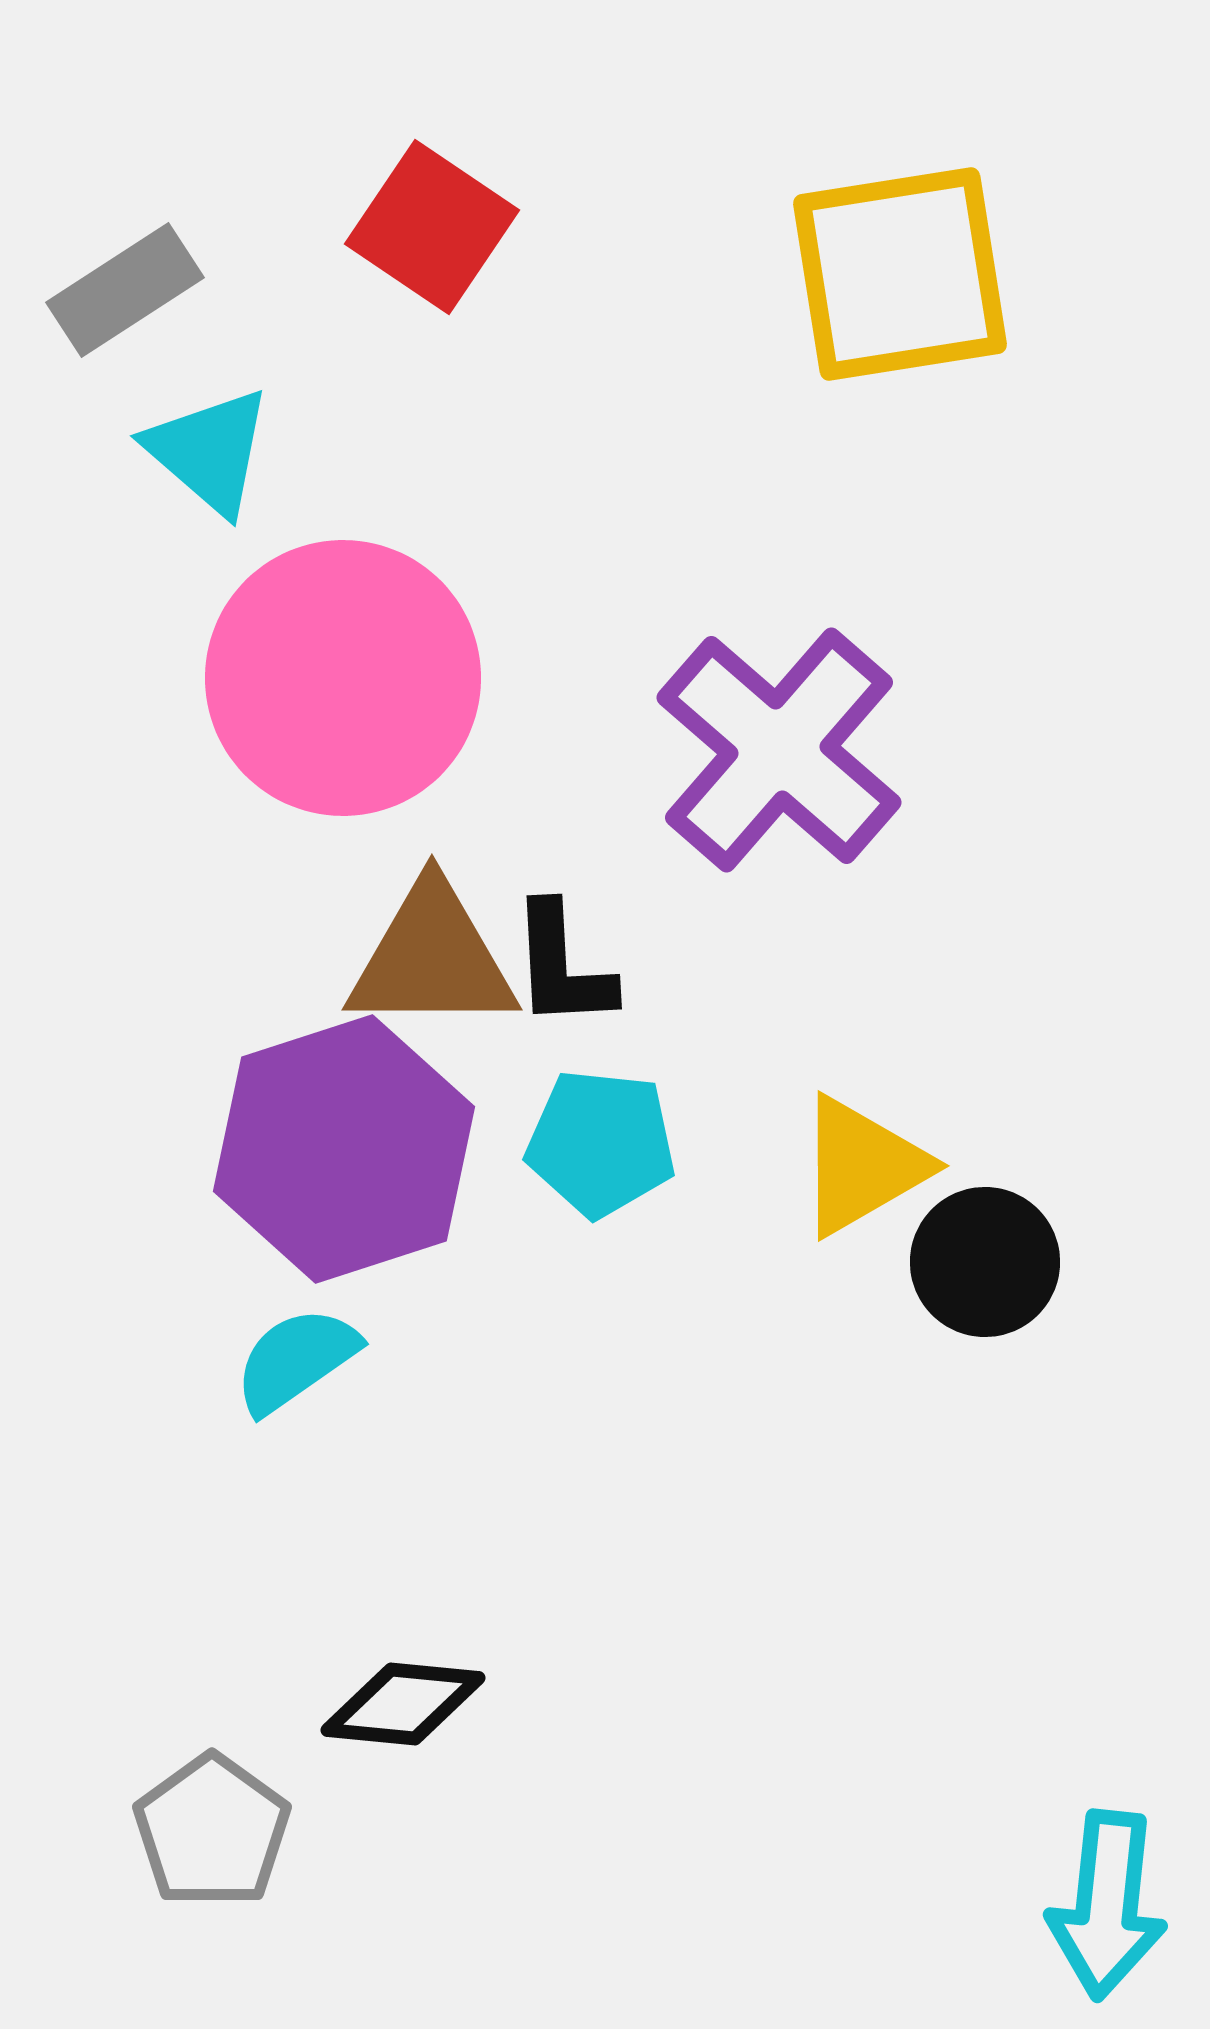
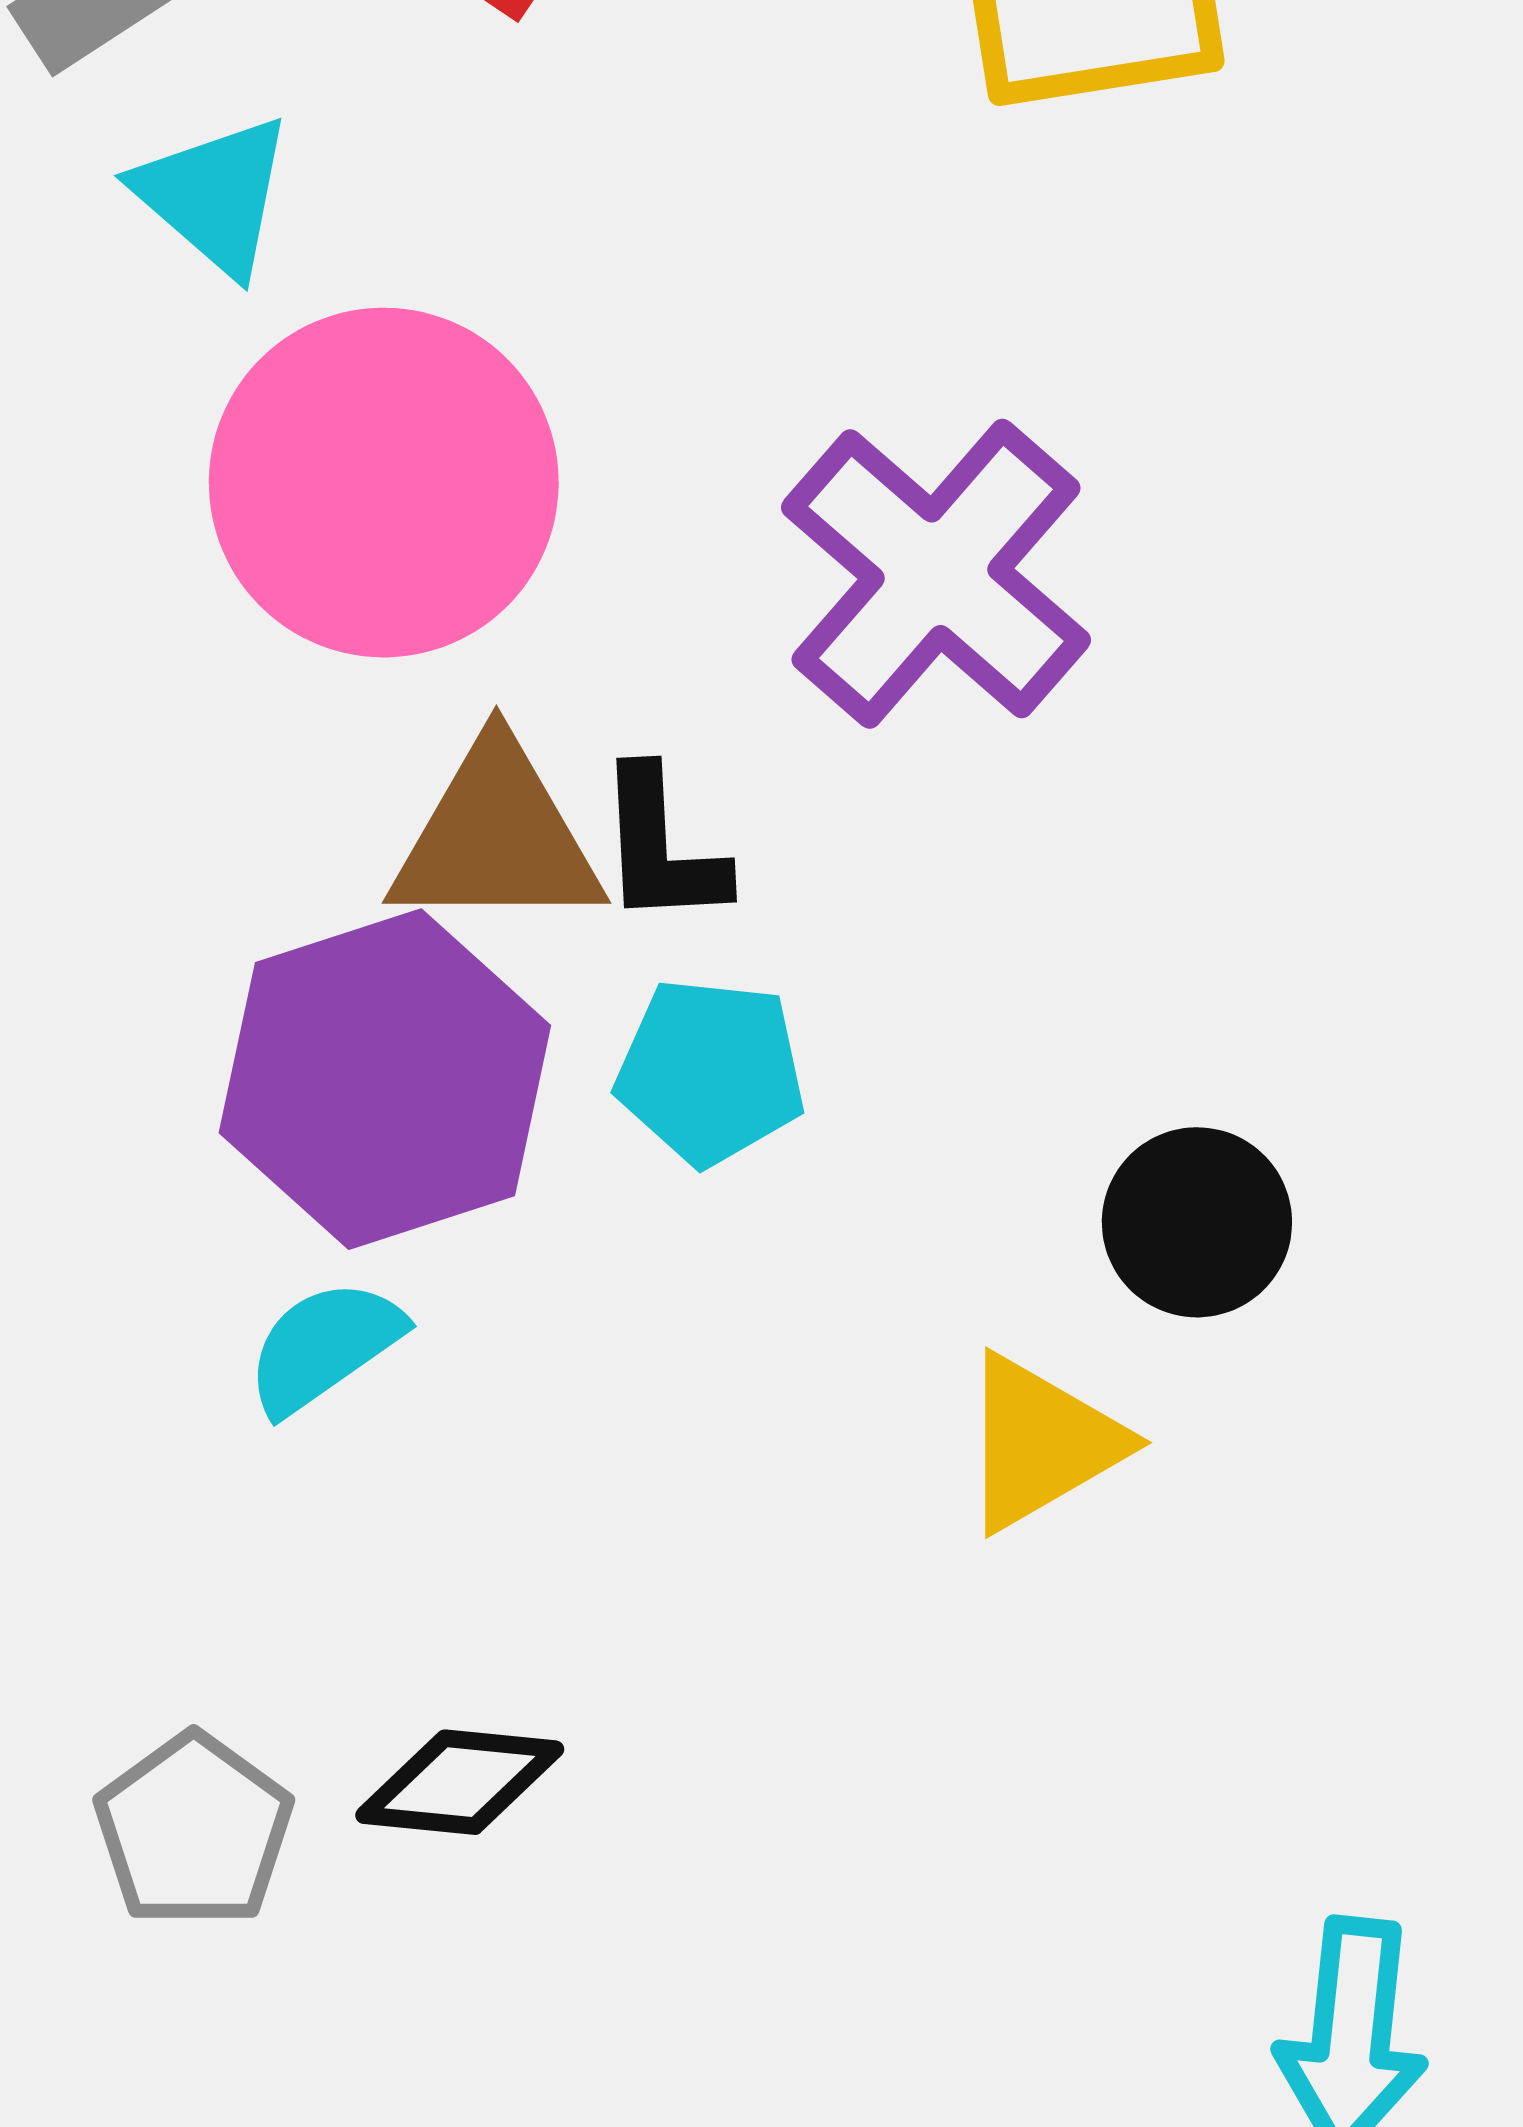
yellow triangle: (862, 1166) -> (1041, 1443), moved
gray pentagon: (212, 1831) -> (194, 1830), moved

